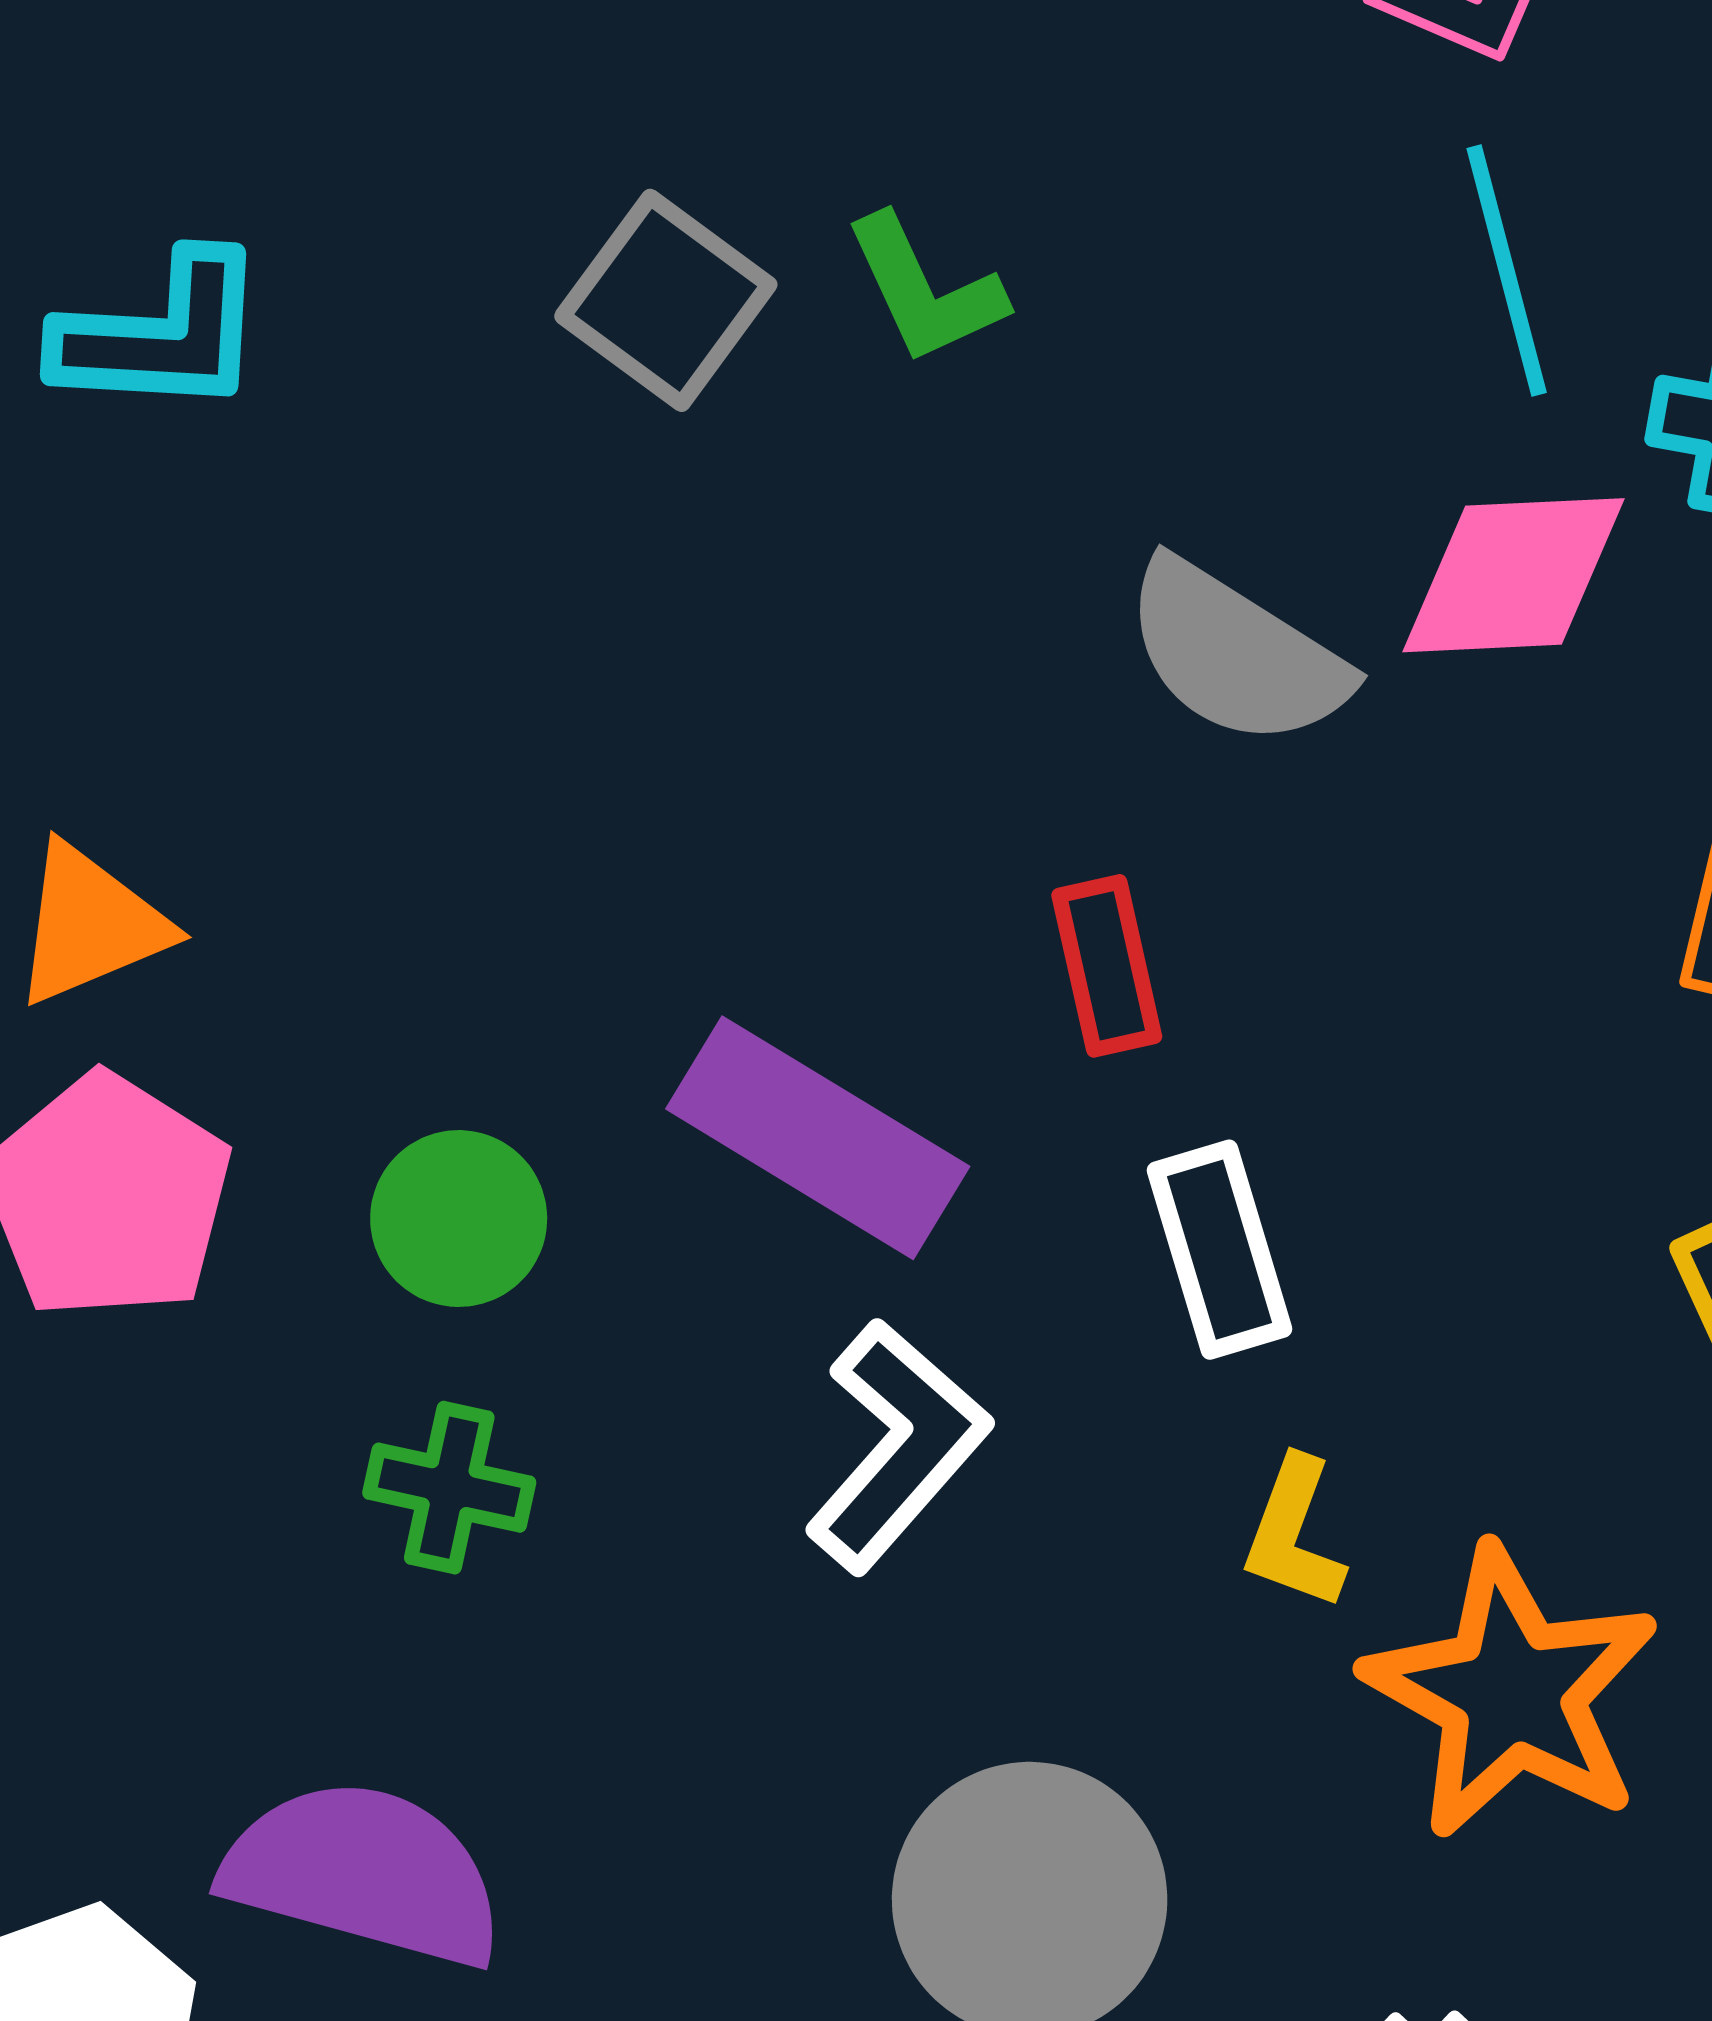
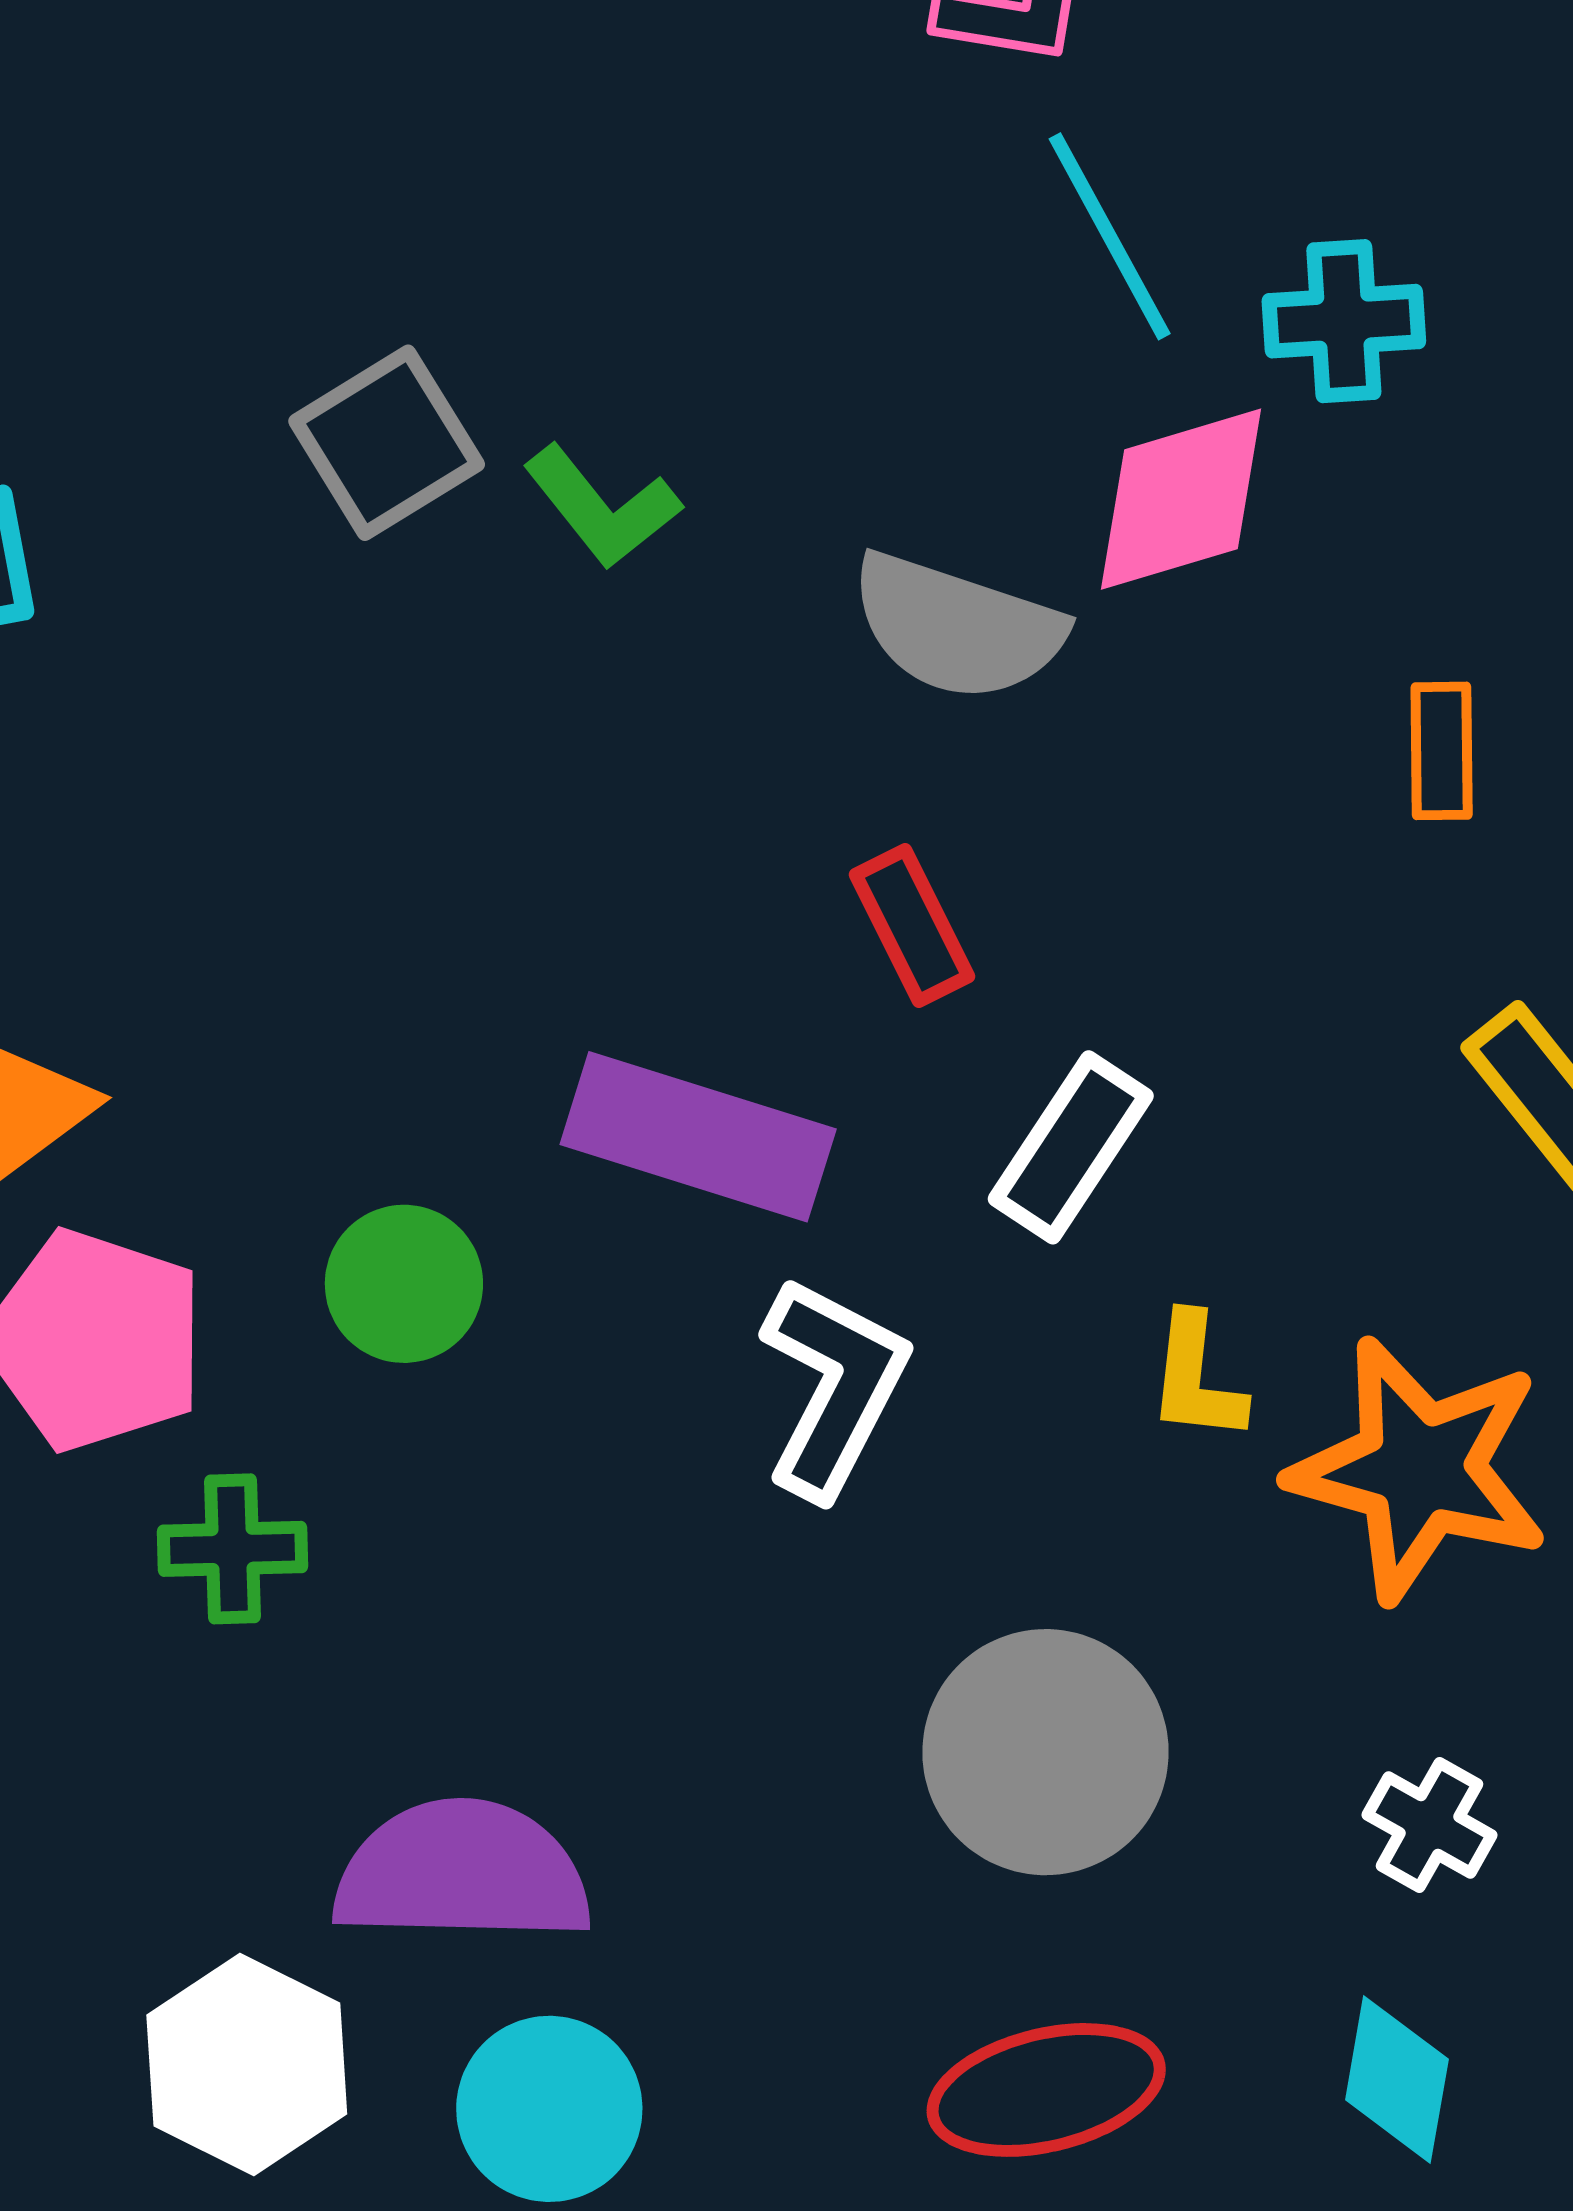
green L-shape: (925, 290) -> (602, 507), moved
gray square: (666, 300) -> (387, 443), turned 36
white rectangle: (1220, 1250) -> (1071, 1147), turned 64
green cross: (449, 1488) -> (232, 1549), moved

